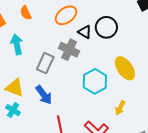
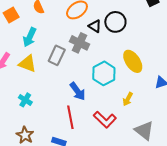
cyan arrow: (17, 44) -> (30, 37), turned -144
yellow triangle: (15, 88) -> (27, 64), moved
blue arrow: (44, 95) -> (78, 91), moved

